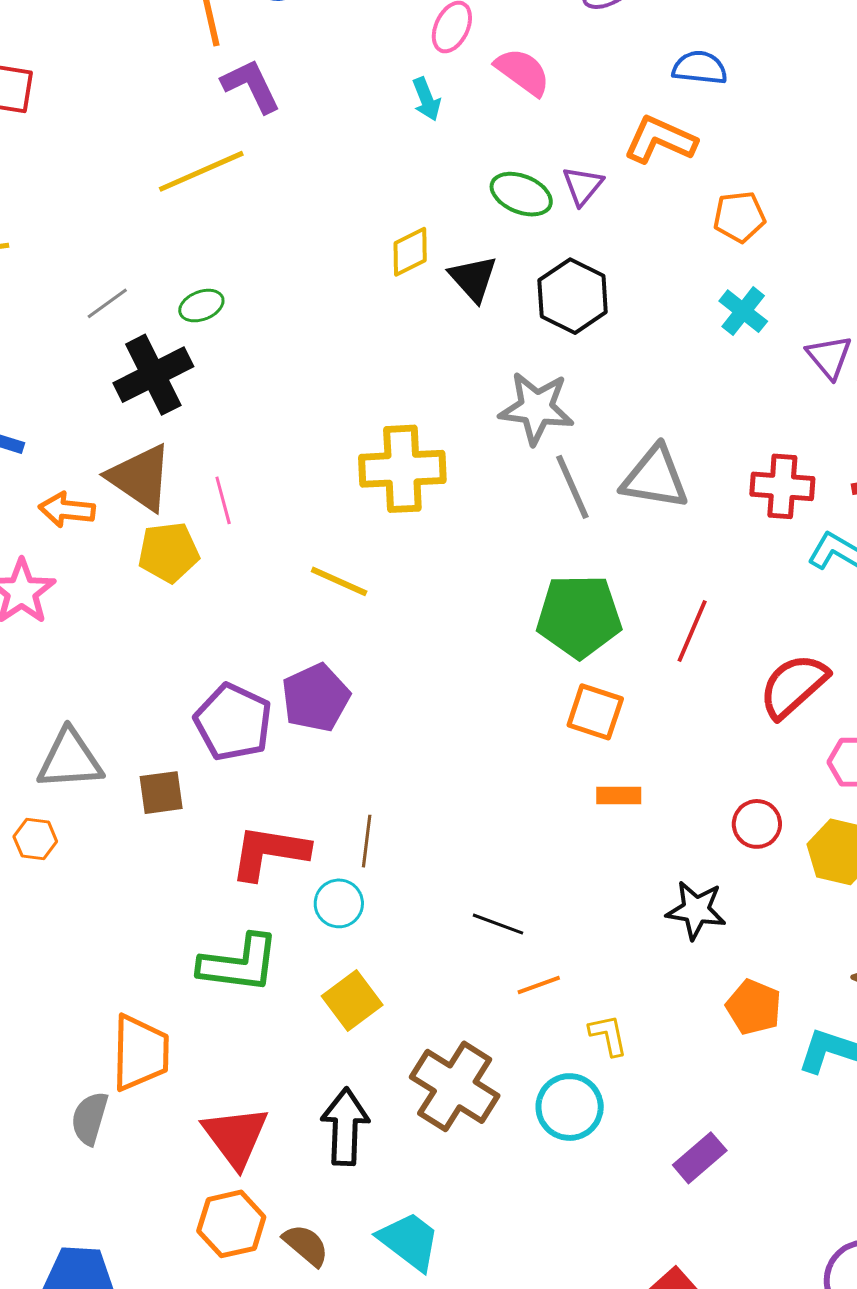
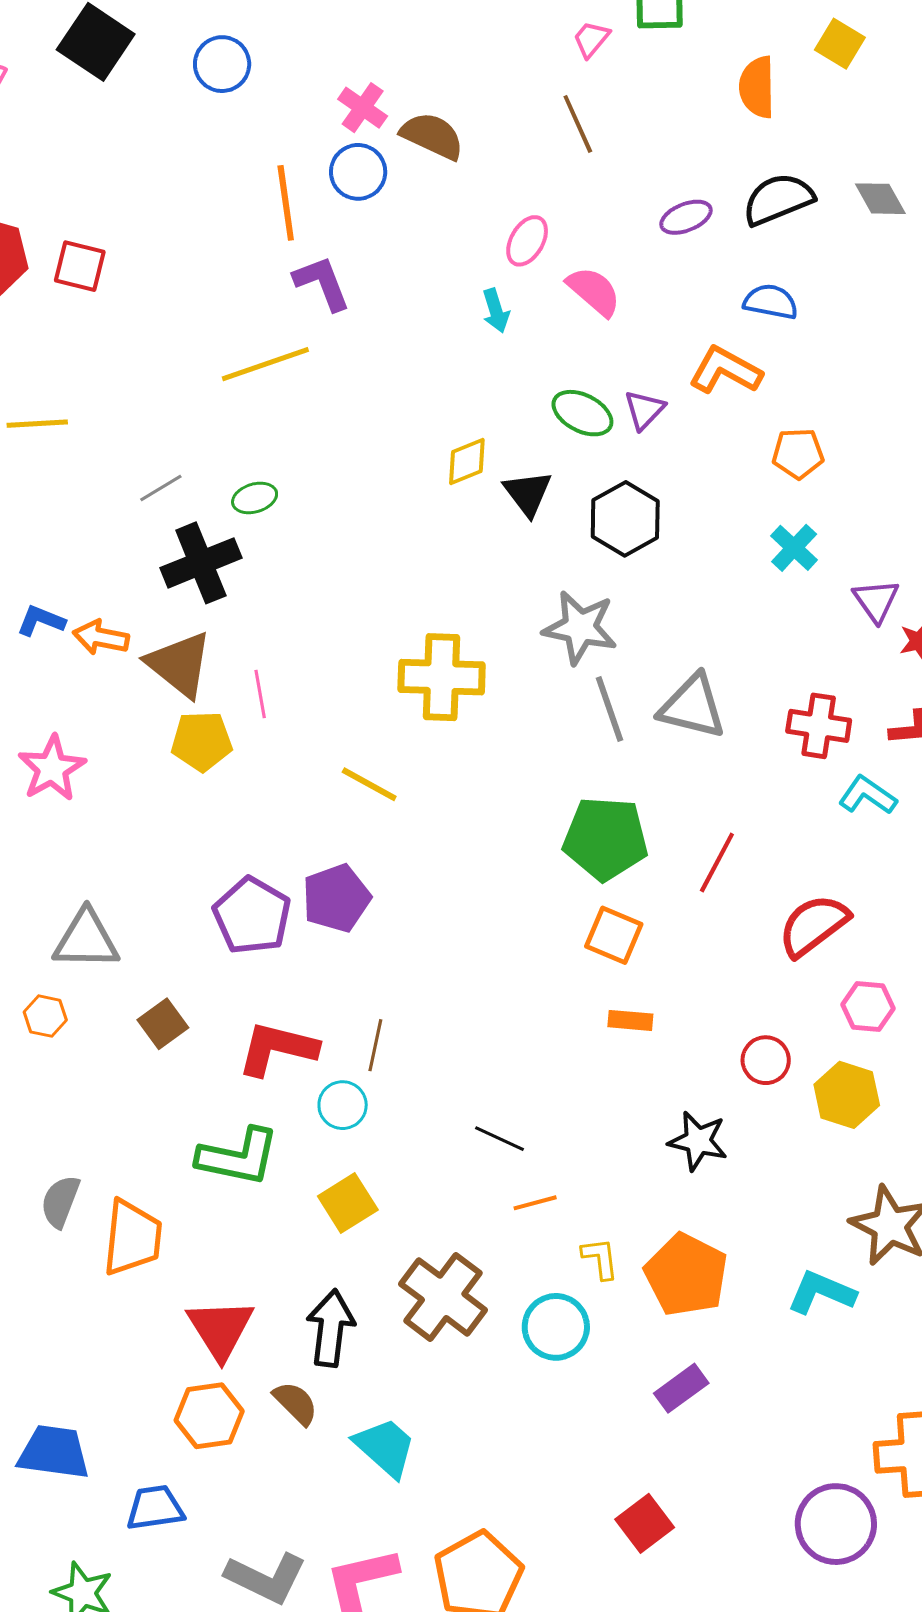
orange arrow: (67, 510) -> (101, 637), moved
brown square: (161, 793) -> (163, 1024), moved, turned -33
orange pentagon: (754, 1007) -> (686, 1275), moved, size x1.5
gray semicircle: (90, 1118) -> (60, 1201), moved
brown semicircle: (306, 1245) -> (296, 1403), moved

